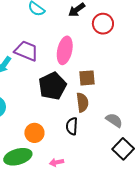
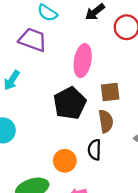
purple trapezoid: (26, 51) -> (33, 40), moved
orange circle: (34, 133) -> (65, 161), moved

